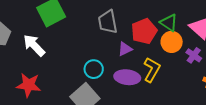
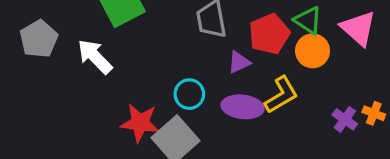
purple cross: (194, 55) -> (345, 119), moved
yellow L-shape: (152, 70) -> (281, 95), turned 30
red star: (29, 85) -> (140, 123), moved

